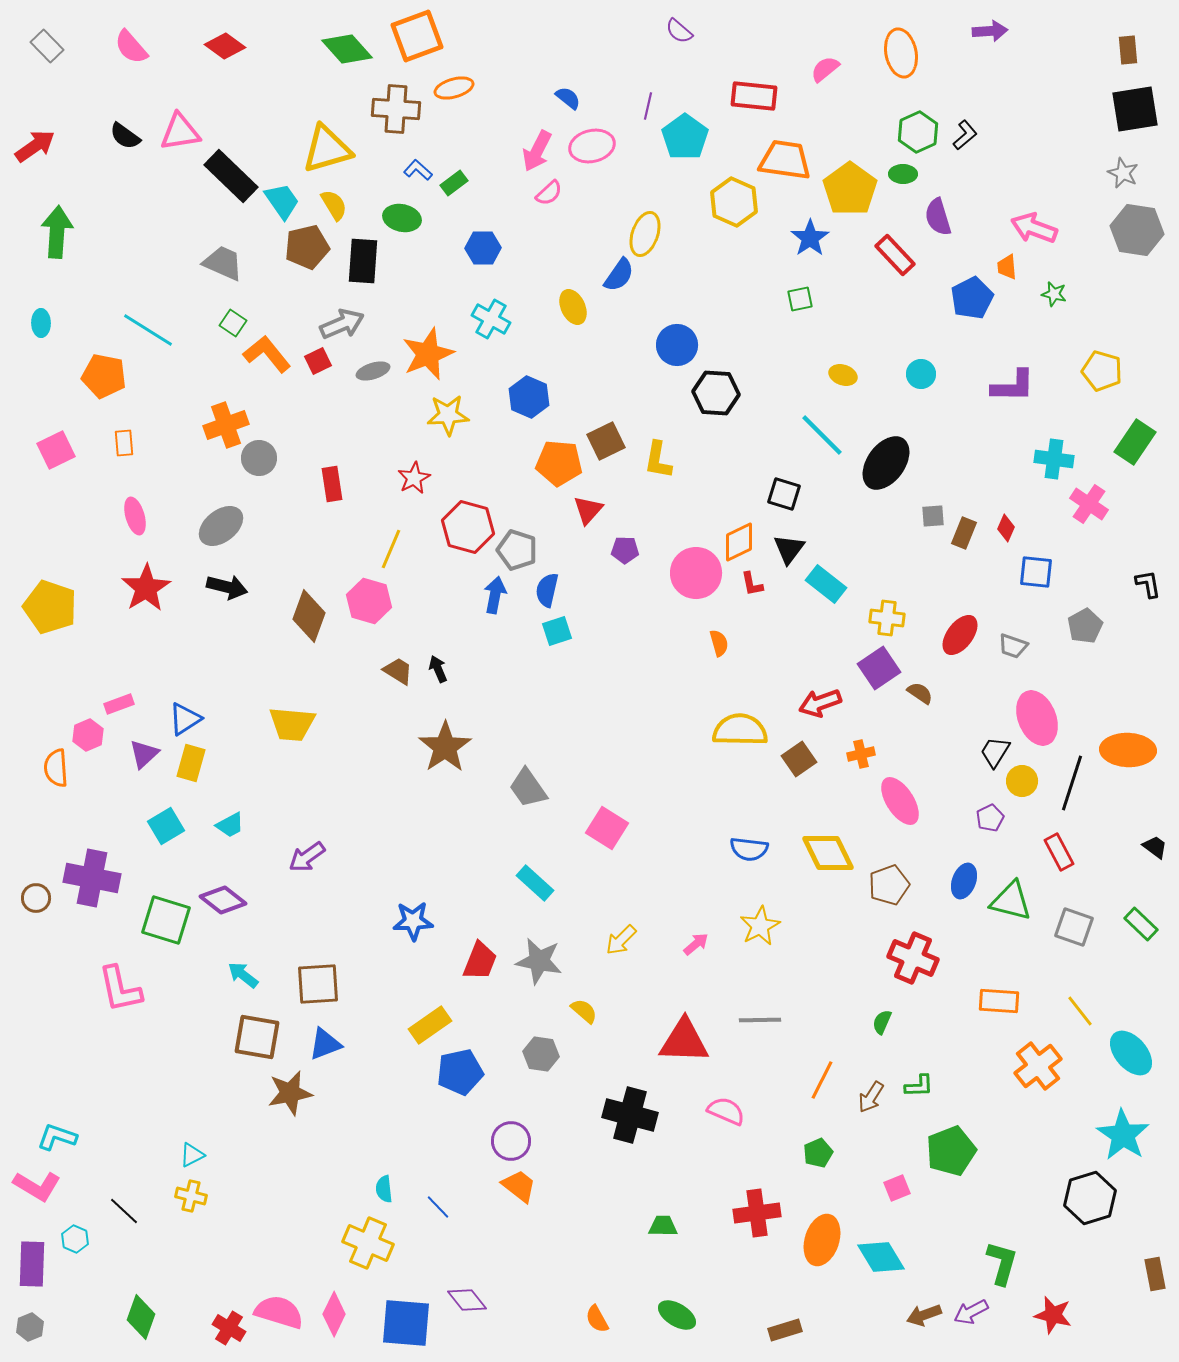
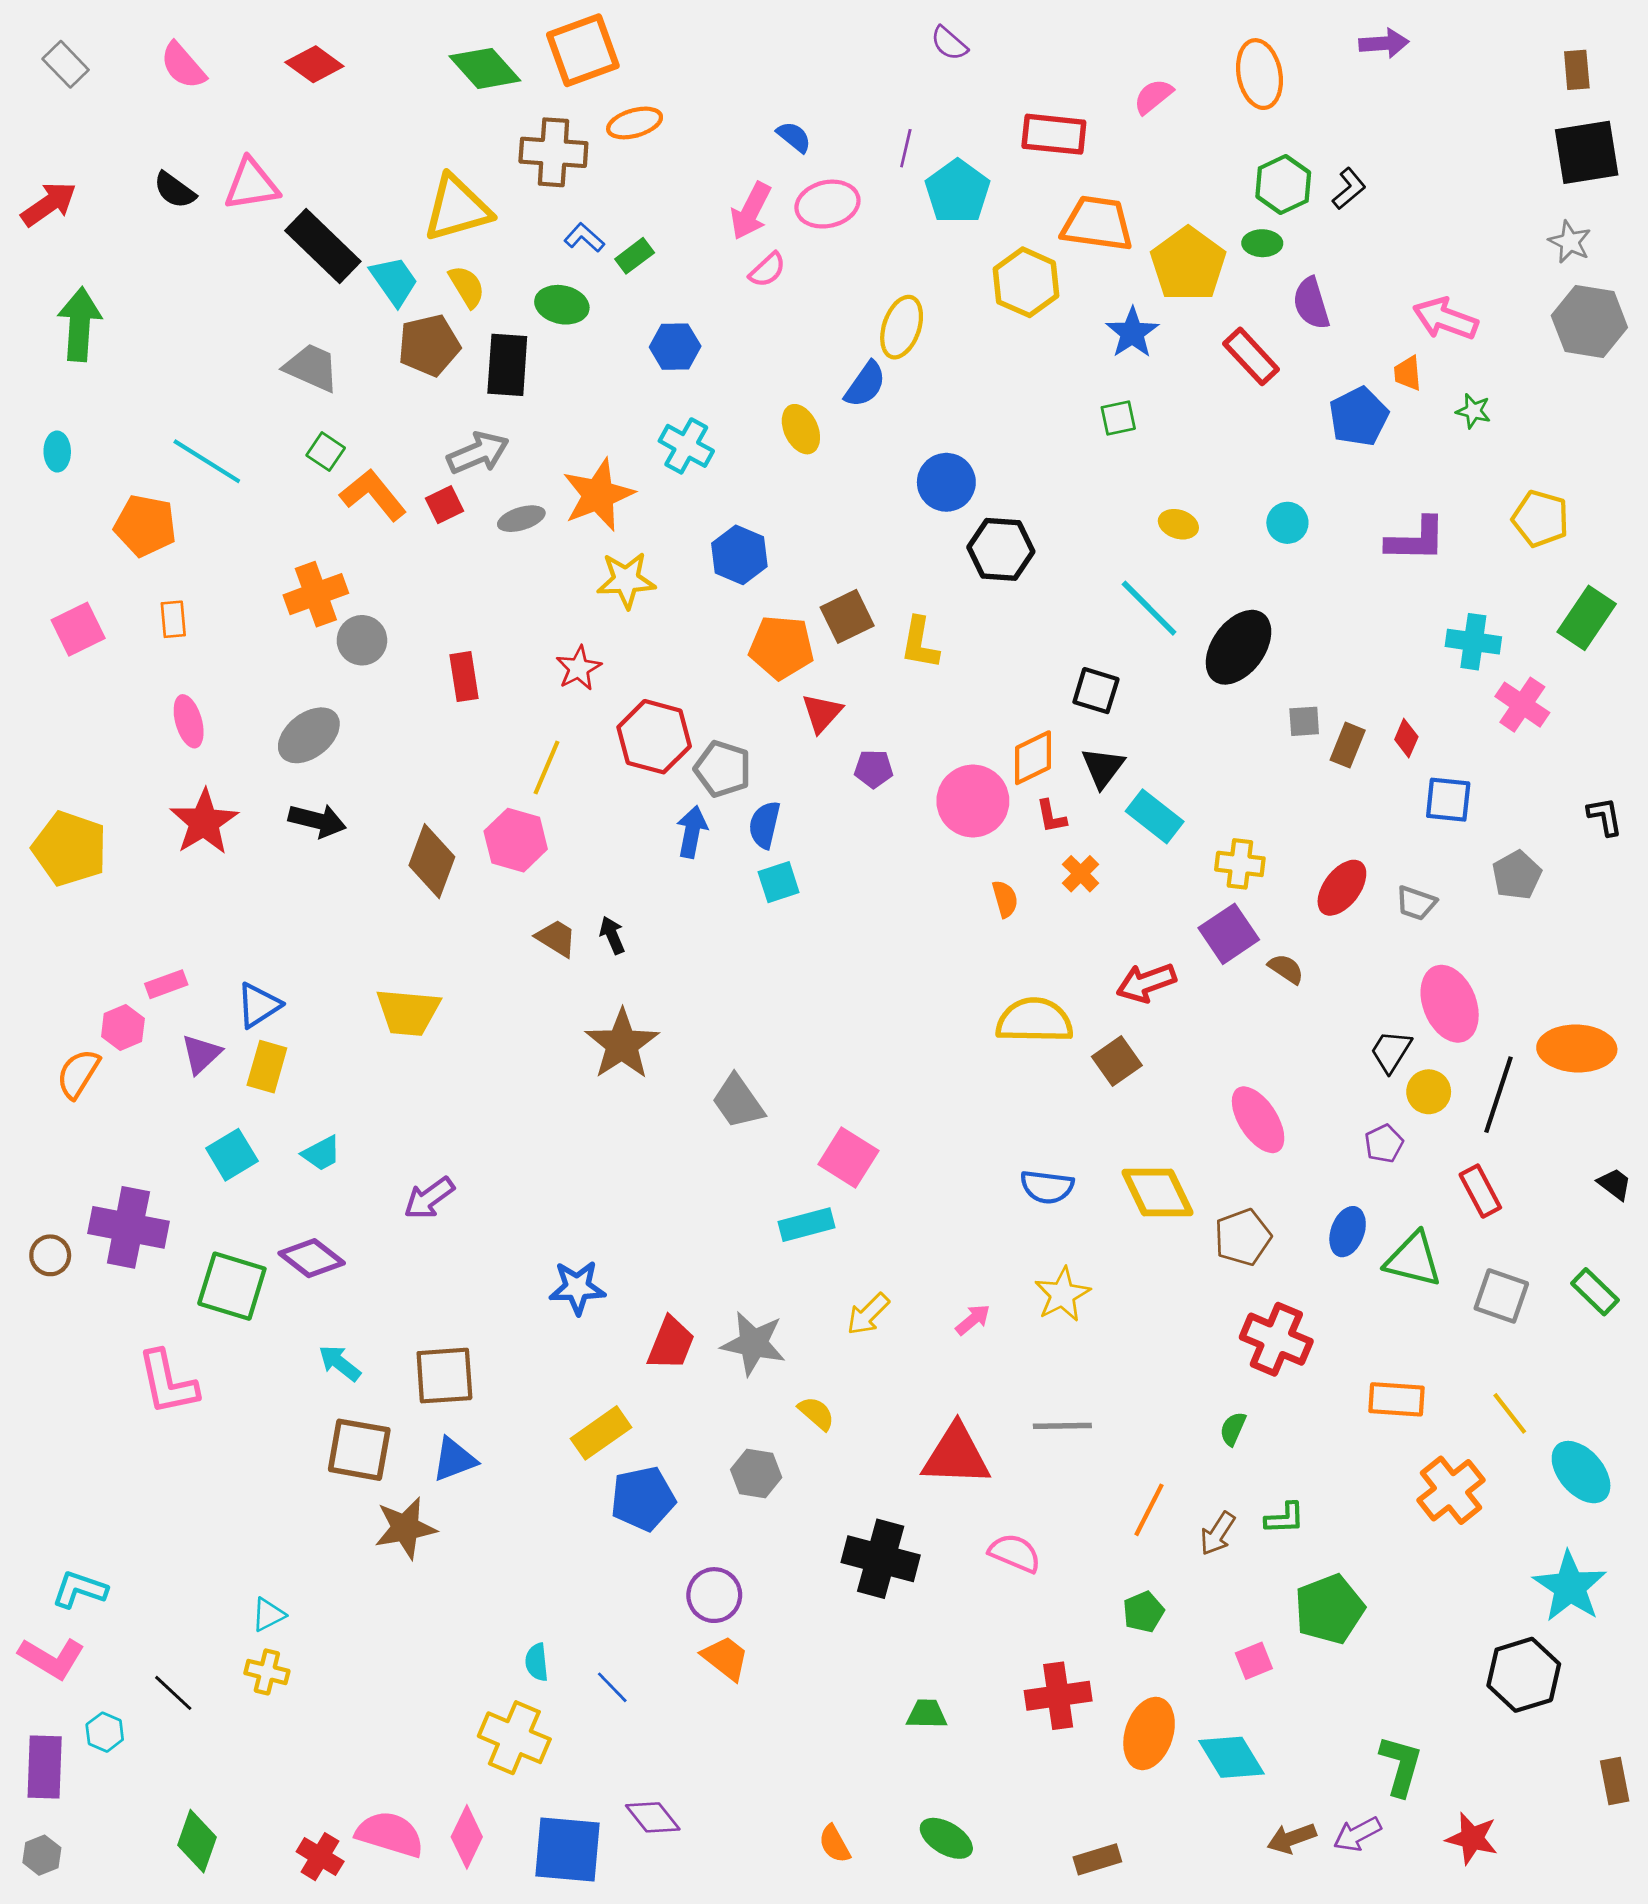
orange cross: (861, 754) -> (1081, 874), moved, turned -32
orange semicircle: (56, 768) -> (78, 1074), turned 36
cyan rectangle: (535, 883) -> (807, 1225), moved, turned -57

